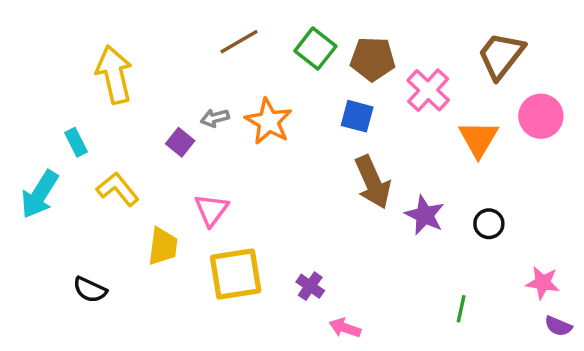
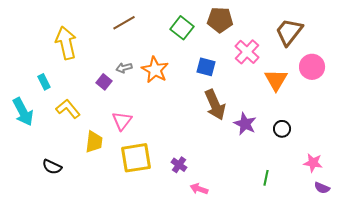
brown line: (239, 42) -> (124, 23), moved
brown pentagon: (373, 59) -> (220, 20), moved
cyan arrow: (40, 194) -> (23, 112), turned -60

